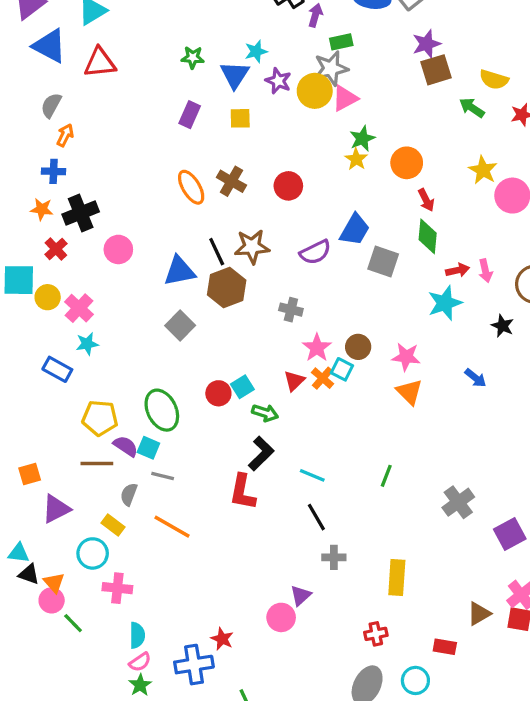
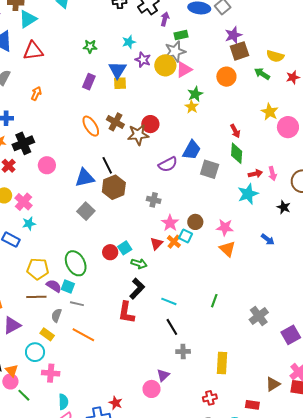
blue triangle: (235, 75) -> (118, 70), moved
orange arrow: (65, 135) -> (36, 94), moved
orange circle: (407, 163) -> (226, 77), moved
brown star: (252, 247) -> (138, 135), moved

